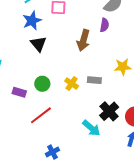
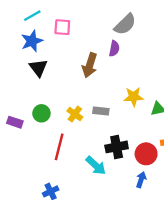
black cross: (109, 111) -> (117, 147), turned 30
red line: (41, 115) -> (59, 147), moved, turned -40

